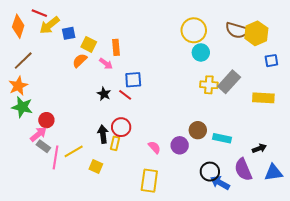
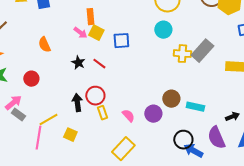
yellow square: (89, 44) -> (96, 33), moved
cyan circle: (201, 52) -> (163, 30), moved
orange semicircle: (80, 61) -> (44, 45), moved, turned -70
blue square: (133, 80) -> (121, 41), moved
red circle: (46, 120) -> (31, 79), moved
yellow rectangle: (115, 143) -> (102, 113), moved, turned -32
pink line: (56, 157) -> (38, 138), moved
yellow rectangle: (149, 181) -> (123, 149), turned 35

